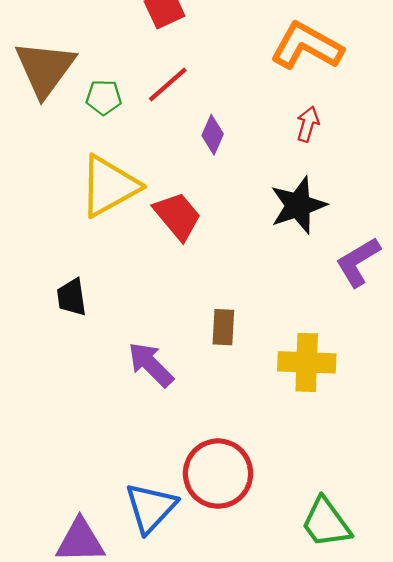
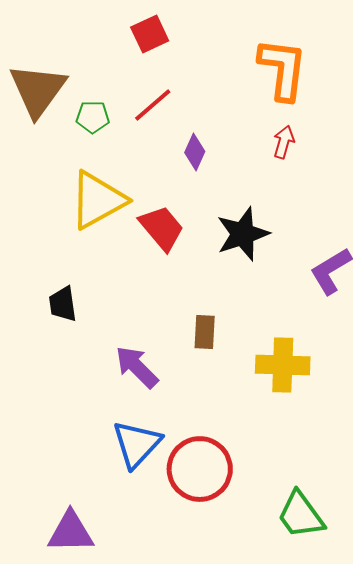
orange L-shape: (307, 46) -> (283, 69), turned 68
black star: (298, 205) -> (243, 234), moved
blue triangle: (151, 508) -> (137, 444), moved

